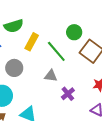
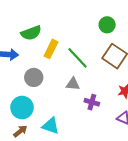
green circle: (74, 32) -> (107, 25), moved
purple cross: (68, 94) -> (92, 102), turned -32

